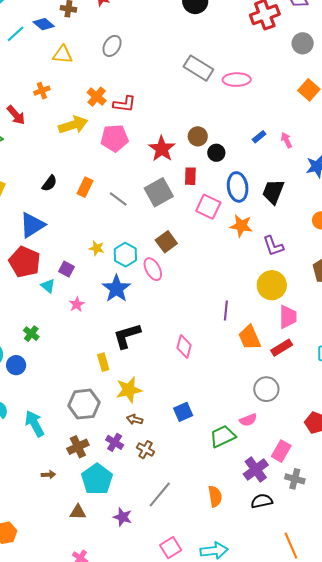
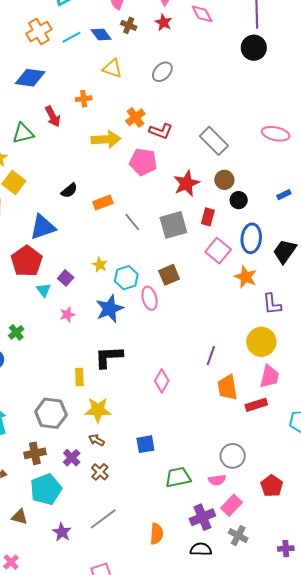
gray rectangle: (198, 68) -> (214, 141), moved
orange rectangle: (85, 187) -> (103, 203), turned 30
gray circle: (266, 389) -> (233, 456), moved
pink semicircle: (248, 420) -> (217, 480), moved

